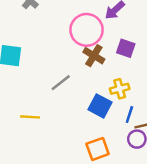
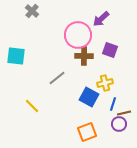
brown cross: (94, 56) -> (84, 56), turned -30
yellow line: (30, 117) -> (32, 106), turned 42

